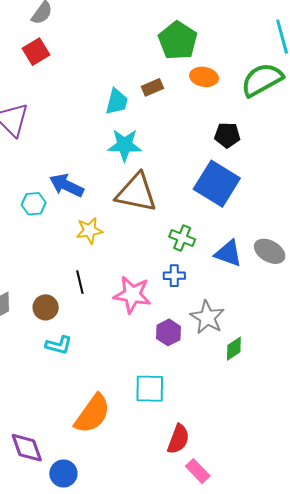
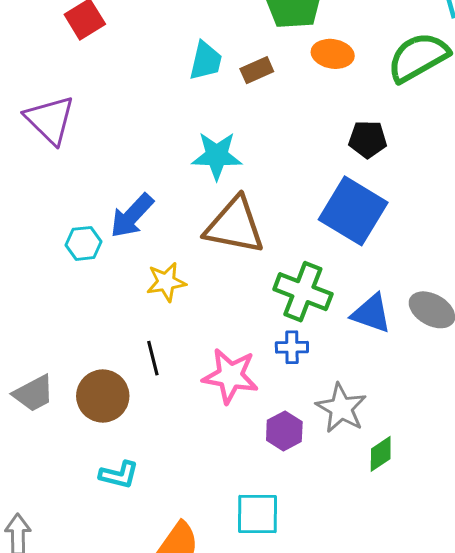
cyan trapezoid: (117, 102) -> (206, 61), moved
blue arrow: (67, 185) -> (132, 216), turned -72
green cross: (182, 238) -> (303, 292), size x1.5
brown circle: (46, 307) -> (103, 396), size x1.4
cyan L-shape: (59, 345) -> (119, 475), moved

